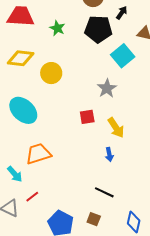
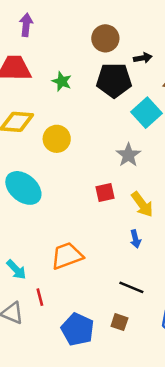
black arrow: (122, 13) -> (143, 58), turned 48
orange trapezoid: (38, 154) -> (67, 256), moved
red line: (32, 197) -> (40, 297), turned -64

